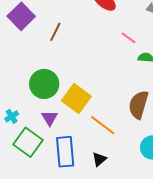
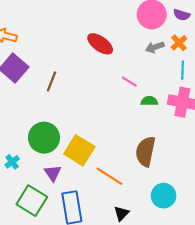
cyan cross: (12, 116) -> (12, 162), moved
black triangle: (99, 159) -> (121, 213), moved

